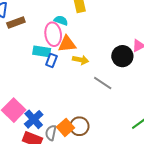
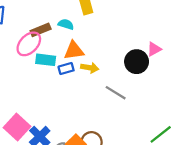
brown rectangle: (16, 22) -> (41, 30), moved
pink ellipse: (53, 34) -> (29, 44), moved, turned 55
blue rectangle: (51, 60) -> (66, 69), moved, turned 56

